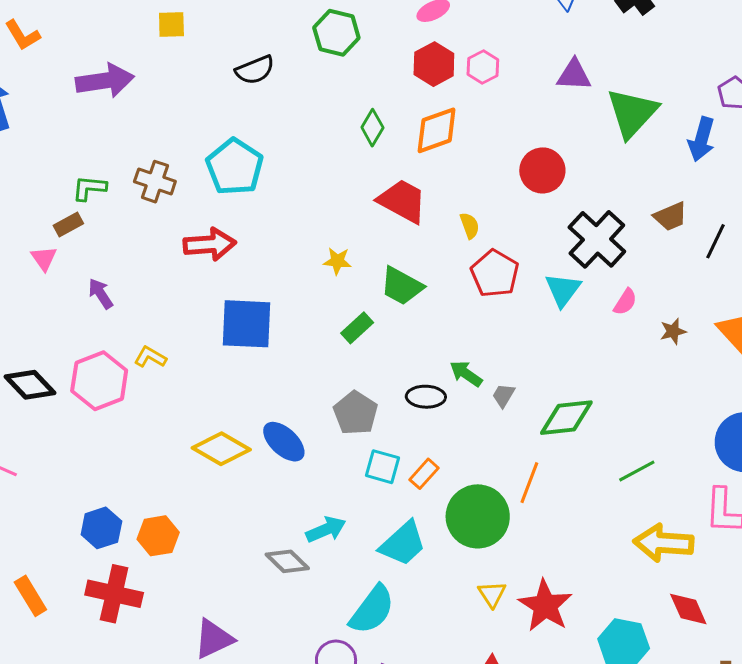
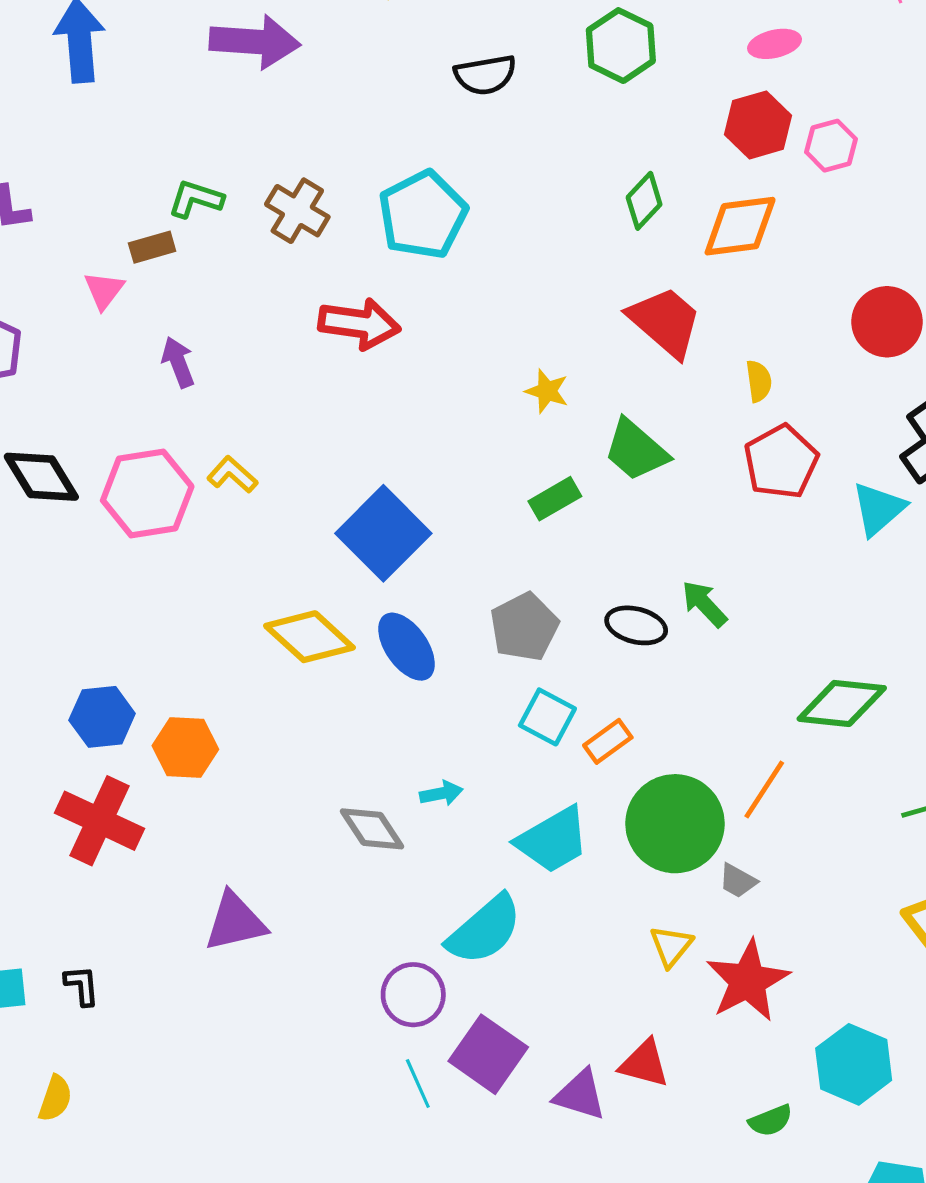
blue square: (246, 324) -> (383, 533), moved, turned 30
gray trapezoid: (504, 395) -> (738, 881), moved, turned -104
cyan arrow: (326, 529) -> (441, 793), size x0.7

